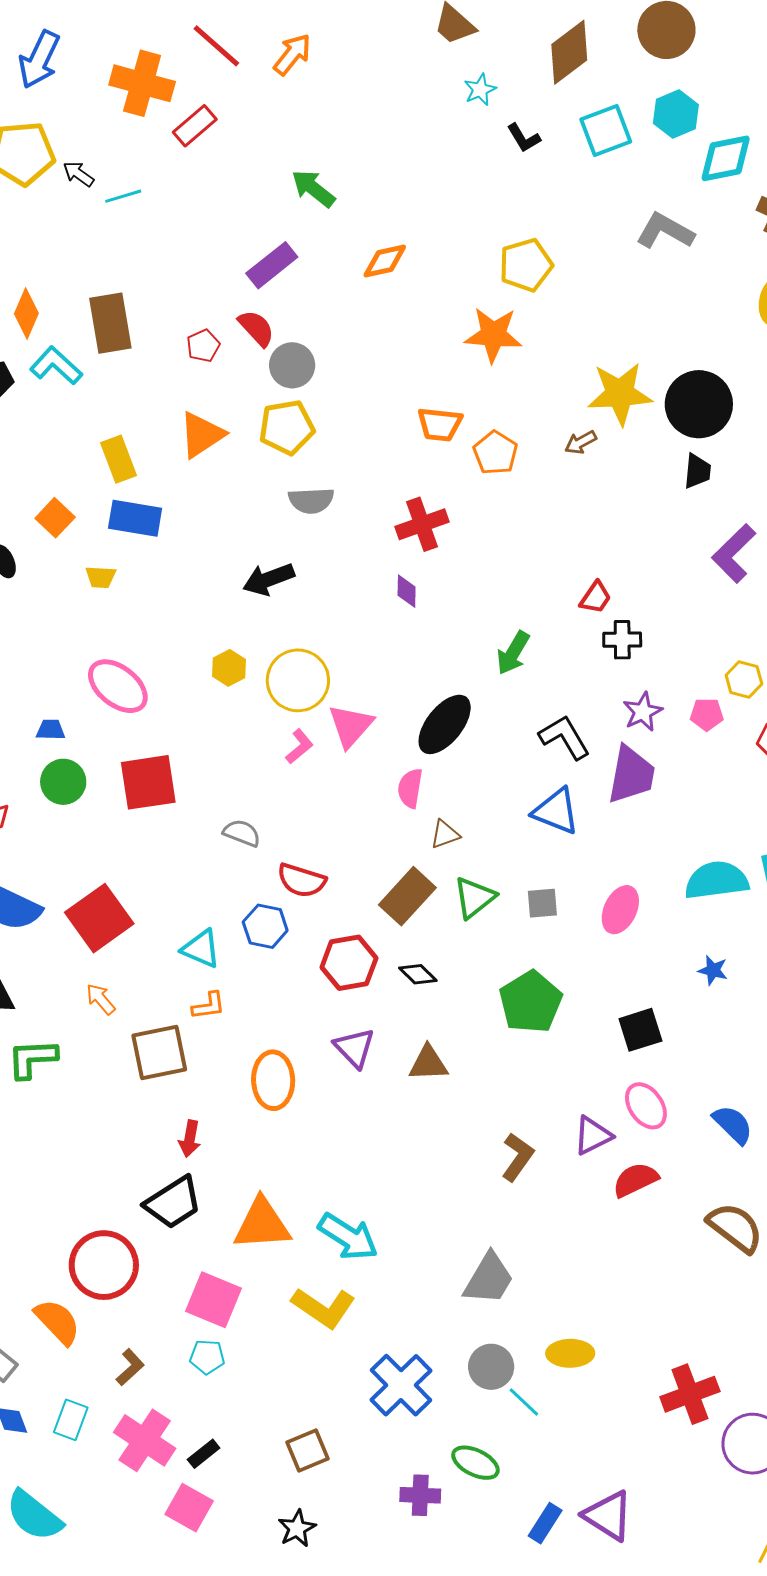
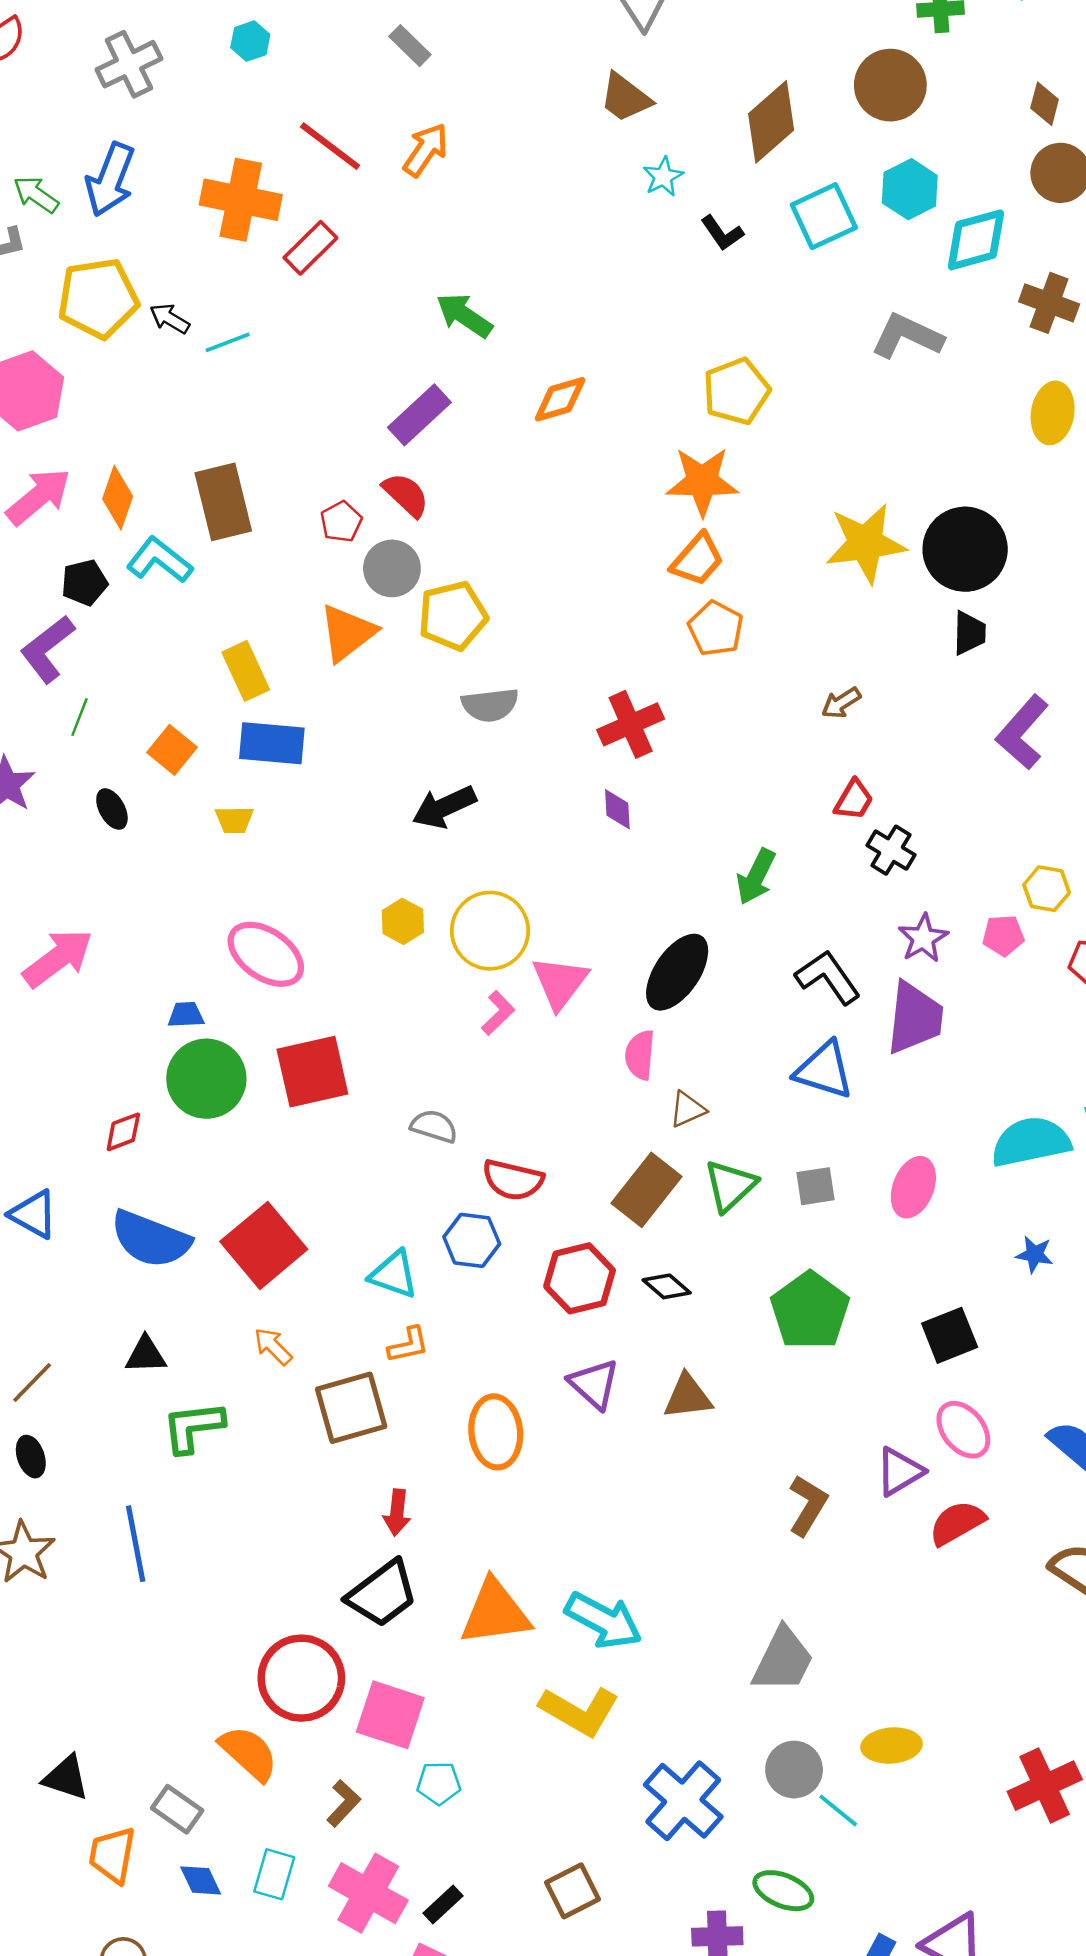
gray circle: (292, 365) -> (392, 568), moved
orange trapezoid: (440, 424) -> (697, 559), moved, turned -51
brown arrow: (581, 442) -> (841, 703), moved
black cross: (622, 640) -> (891, 850), turned 36
green circle: (63, 782) -> (206, 1079), size x1.4
pink square: (214, 1300) -> (390, 1715), moved

